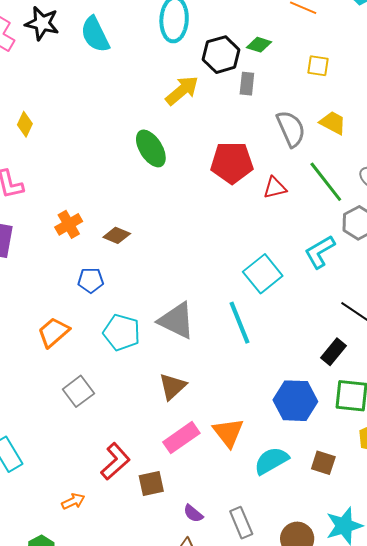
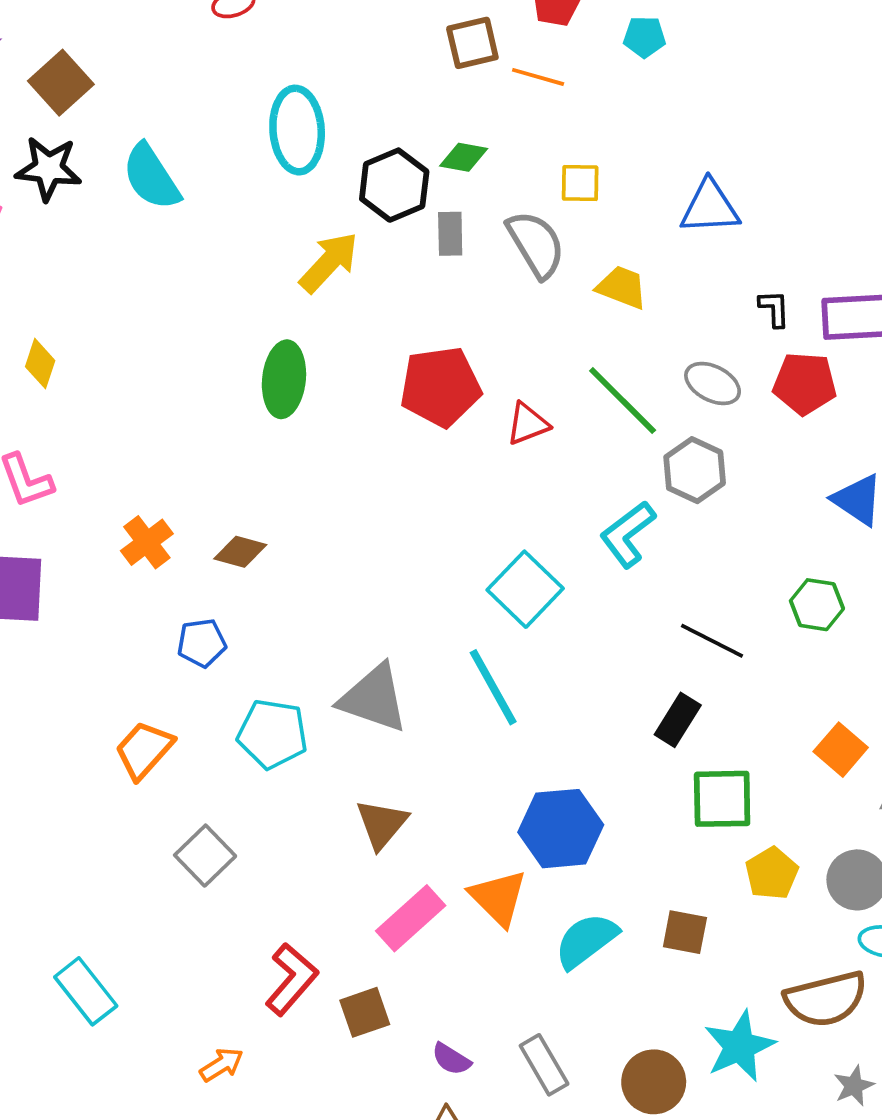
gray semicircle: (291, 129) -> (536, 244), moved
green ellipse: (151, 148) -> (284, 379), turned 45
blue hexagon: (295, 401) -> (561, 829), moved

